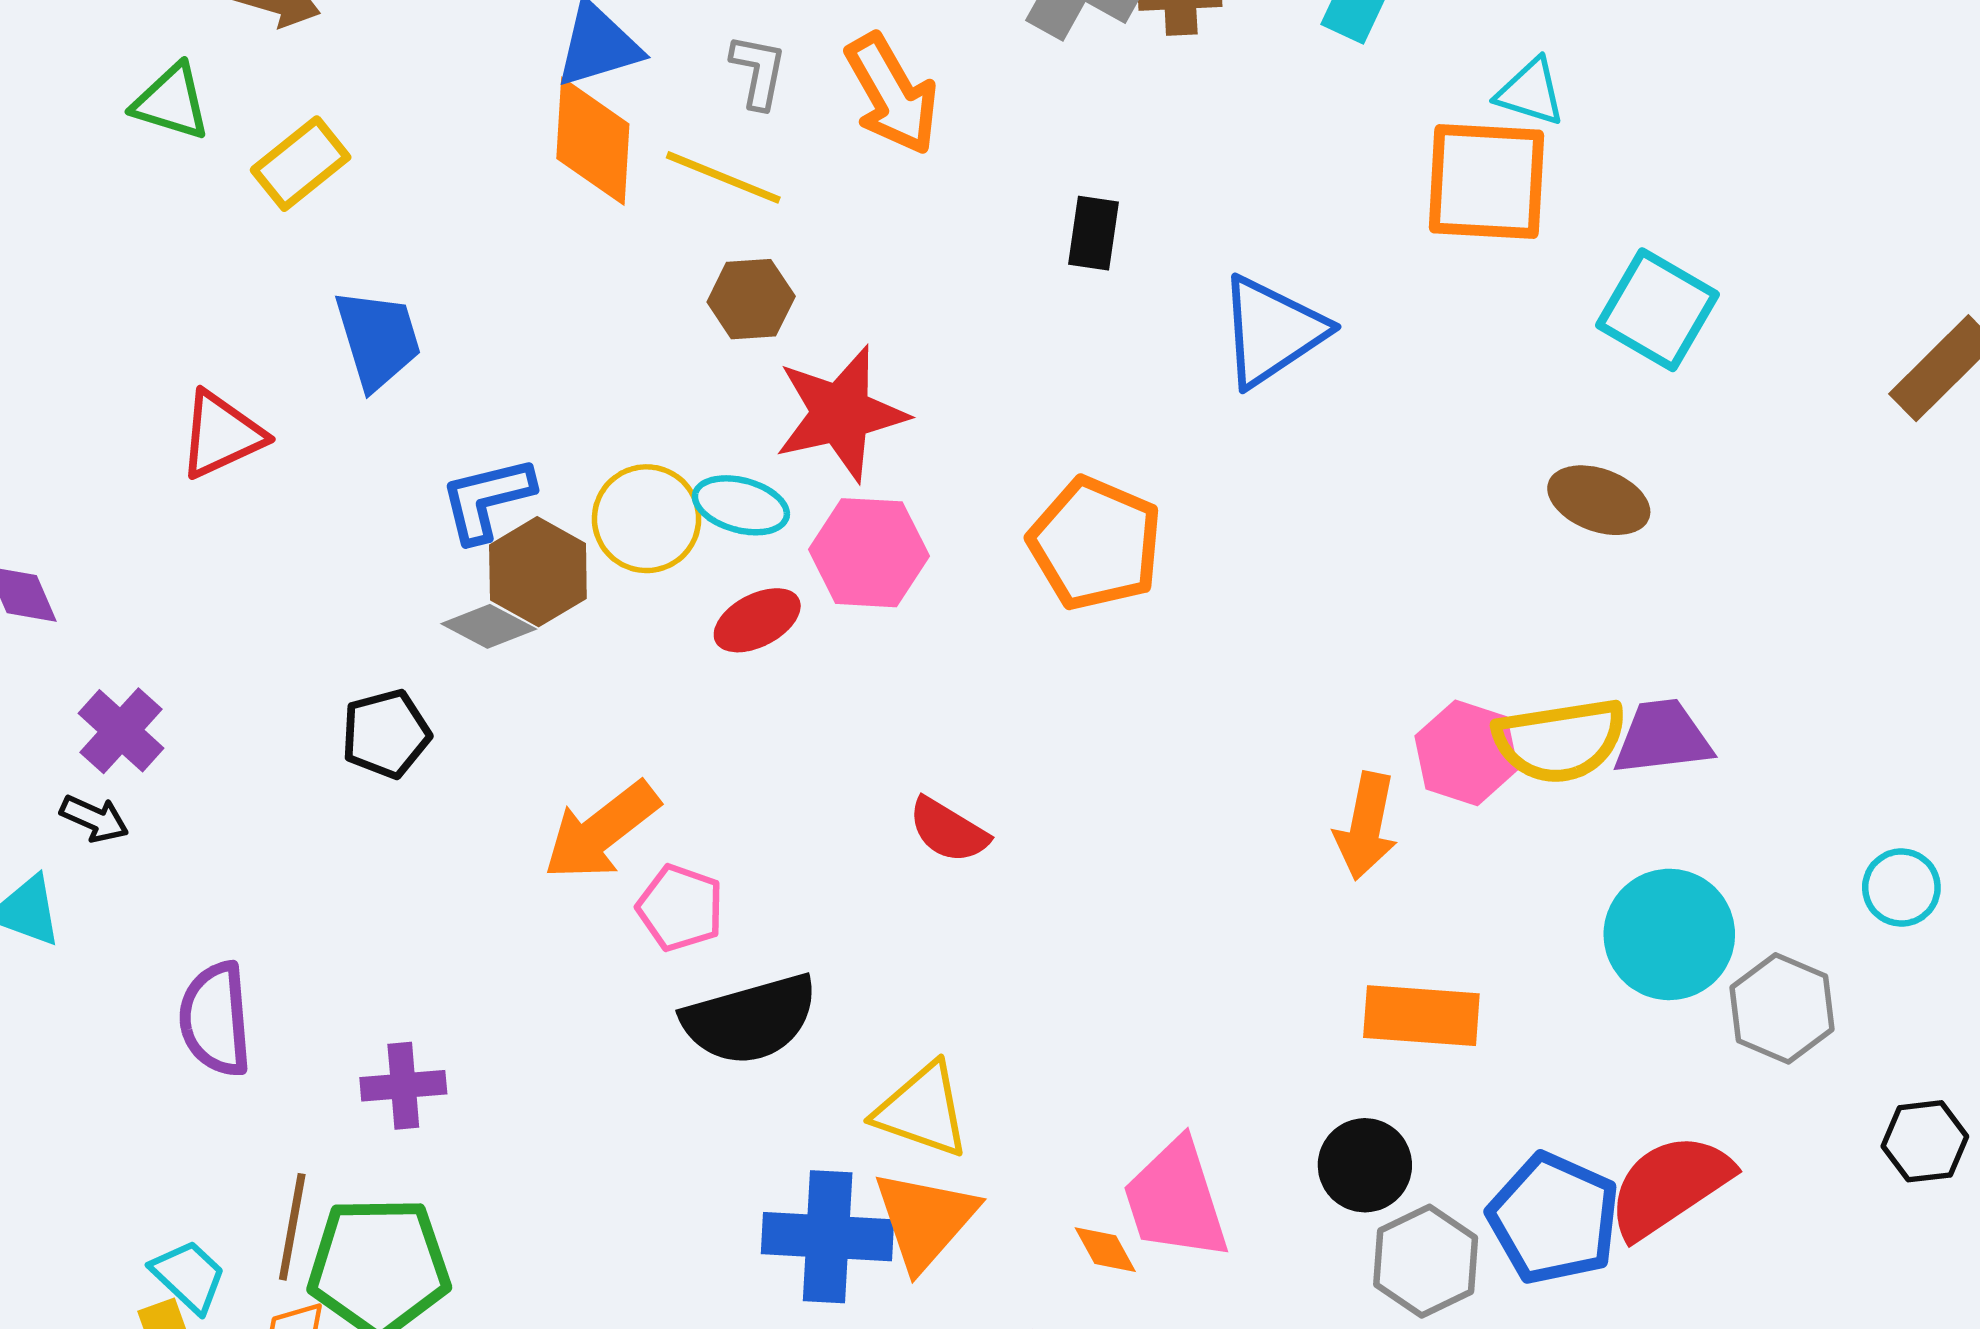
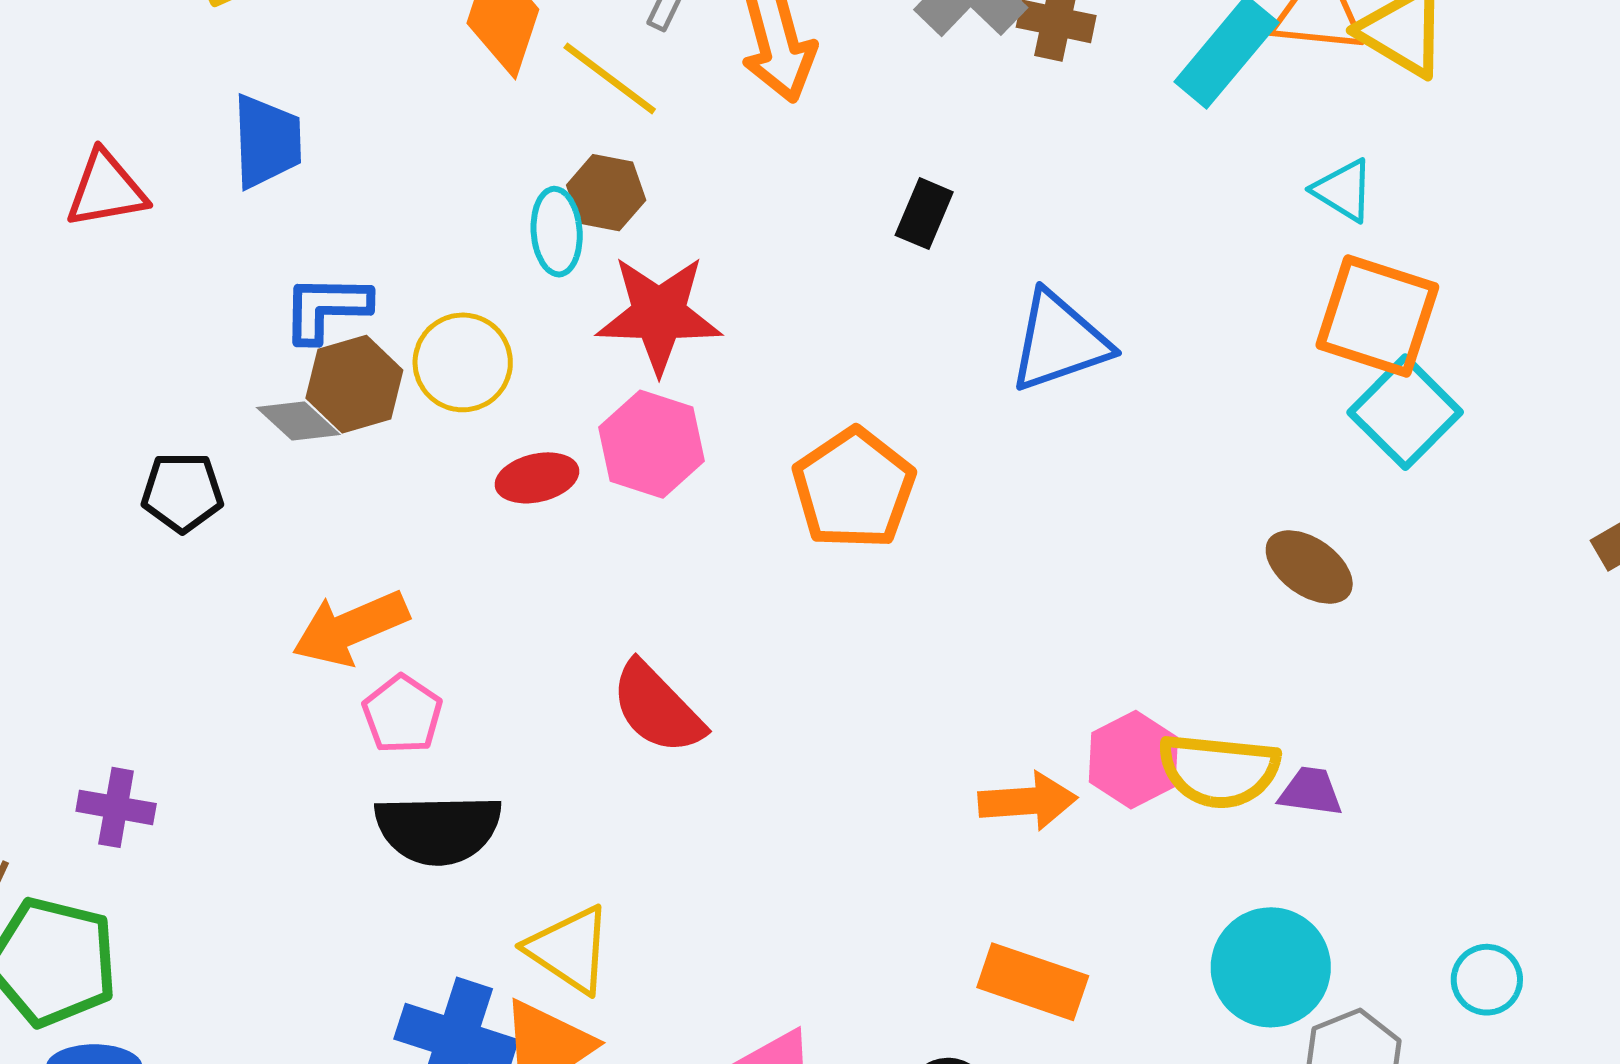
orange square: (1486, 181) -> (1377, 316), moved
cyan ellipse: (741, 505) -> (557, 232), moved, turned 56
purple trapezoid: (1663, 737) -> (1311, 792), size x0.7
orange arrow: (1366, 826) -> (1028, 801), turned -120
red semicircle: (948, 830) -> (657, 708), size x1.4

